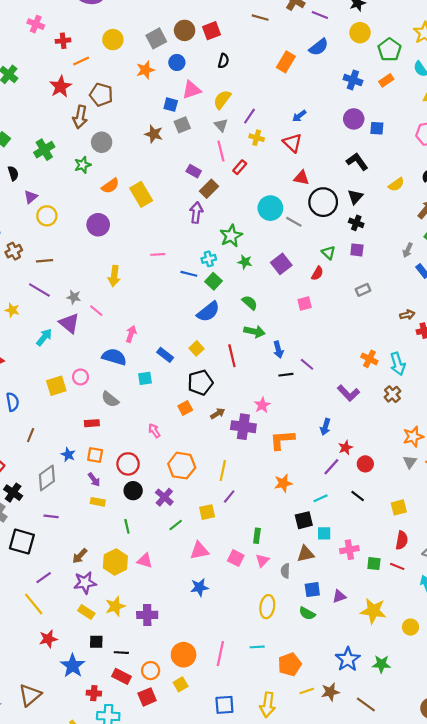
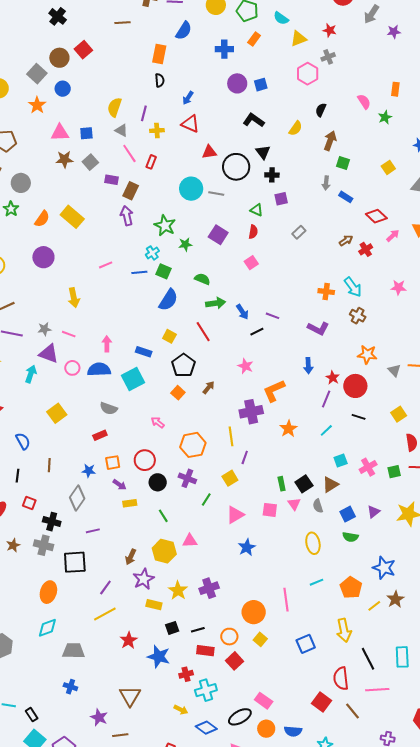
black semicircle: (224, 61) -> (160, 80), moved
pink triangle: (192, 90) -> (60, 133), moved, turned 36
blue square: (171, 105) -> (86, 133), moved
gray square: (182, 125) -> (90, 162), moved
pink circle: (80, 377) -> (72, 368), moved
cyan square: (145, 378) -> (133, 379), size x1.6
purple cross: (243, 427) -> (251, 412), moved
orange star: (413, 437) -> (367, 355), moved, turned -30
red circle: (365, 464) -> (355, 386), size x1.5
black square: (304, 520) -> (304, 484), moved
yellow line: (34, 604) -> (105, 614), turned -60
blue star: (348, 659) -> (384, 568), moved

